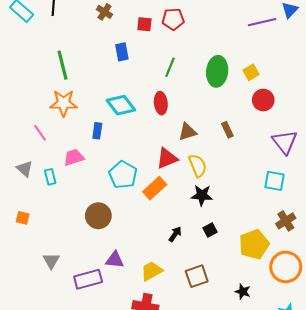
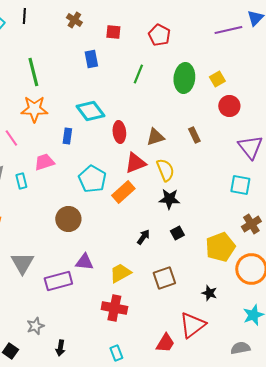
red pentagon: (173, 19) -> (159, 35), moved, turned 30
red ellipse: (161, 103) -> (119, 132), moved
gray triangle: (51, 261) -> (22, 263), size x1.4

